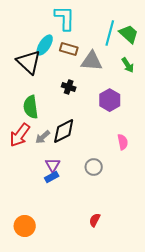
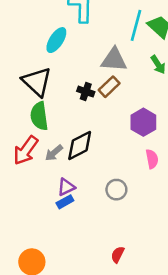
brown rectangle: (69, 49) -> (109, 87), moved, turned -60
black triangle: (29, 62) -> (37, 82), moved
purple hexagon: (110, 100) -> (143, 122), moved
purple triangle: (53, 165) -> (66, 187), turned 35

